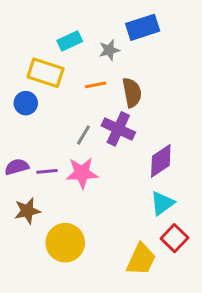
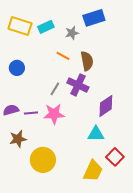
yellow rectangle: (46, 73) -> (20, 26), moved
orange line: (96, 85) -> (63, 56), turned 40
cyan triangle: (162, 203) -> (96, 134), moved, turned 36

